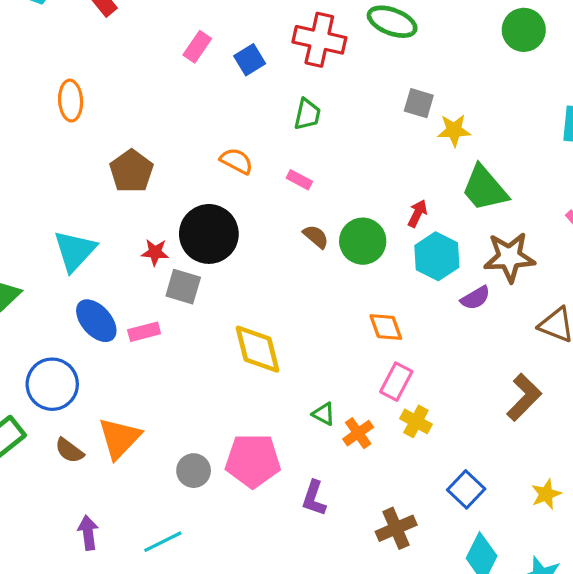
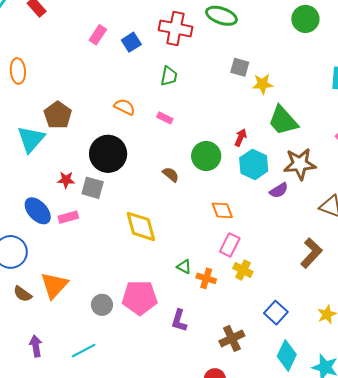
brown semicircle: (316, 237) -> (171, 174), moved
cyan triangle: (75, 251) -> (31, 139), moved
red star: (155, 252) -> (66, 180), moved
orange cross: (358, 433) -> (206, 278), turned -36

